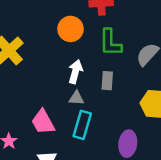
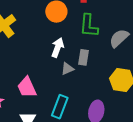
gray triangle: (76, 98) -> (67, 69), moved, turned -32
cyan rectangle: (82, 125) -> (60, 107), moved

